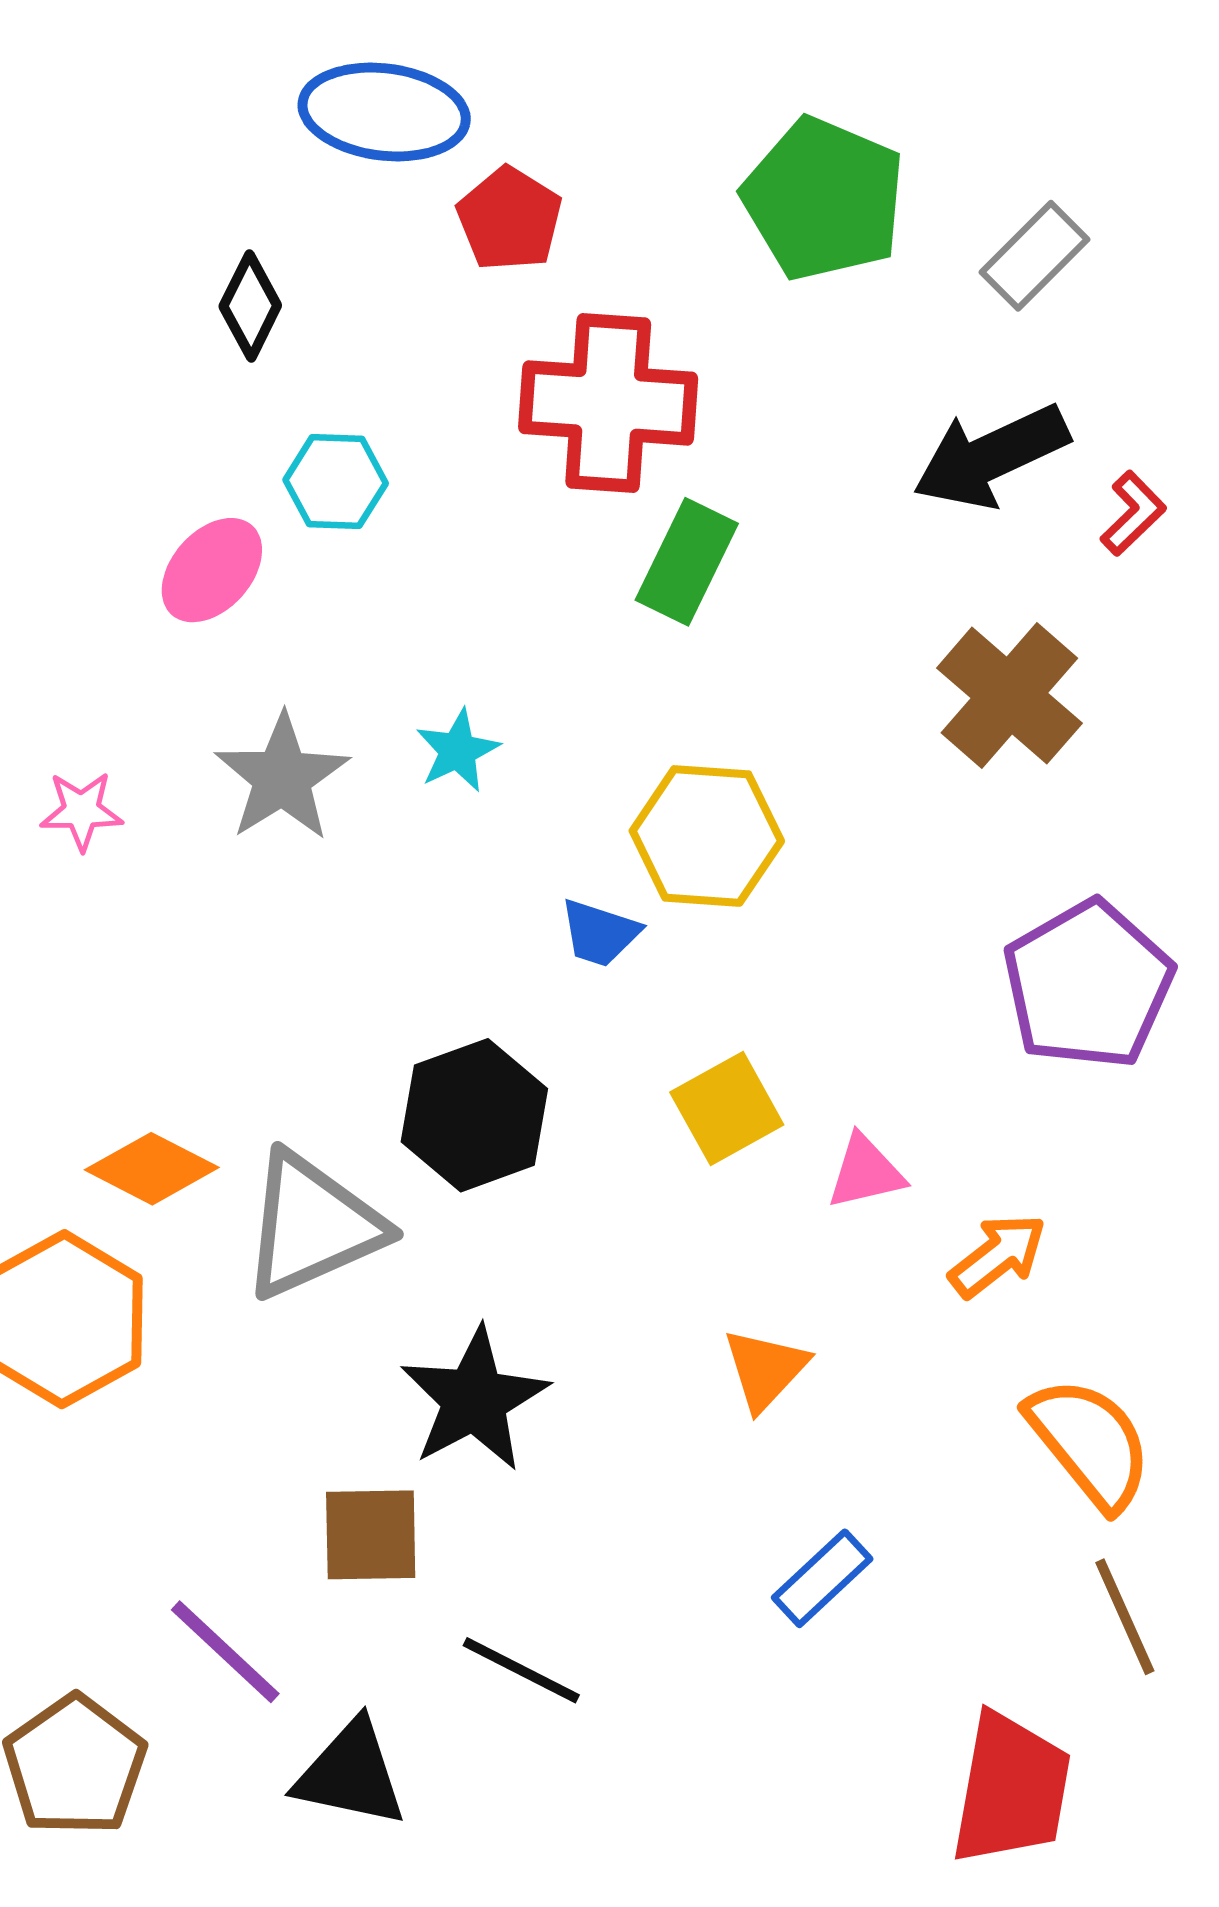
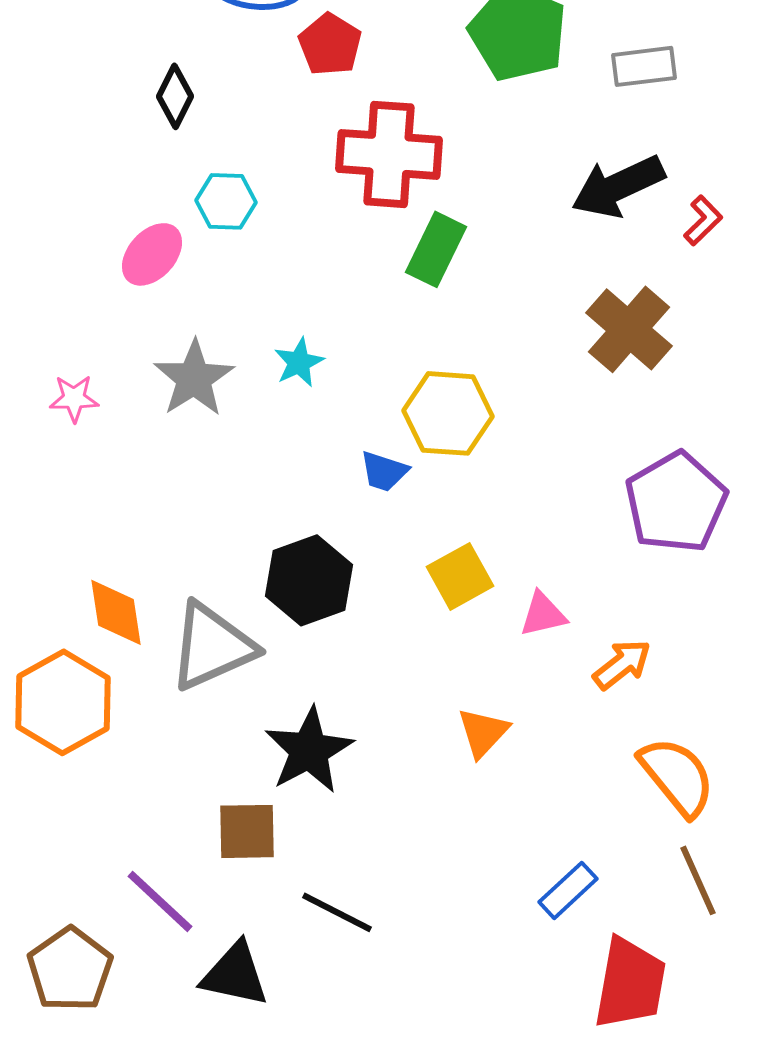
gray rectangle: (1034, 256) -> (644, 66), turned 38
orange diamond: (152, 1169) -> (116, 612), turned 54
blue rectangle: (822, 1578) -> (568, 890), moved

